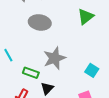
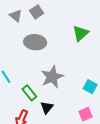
green rectangle: (31, 73) -> (29, 93), turned 35

